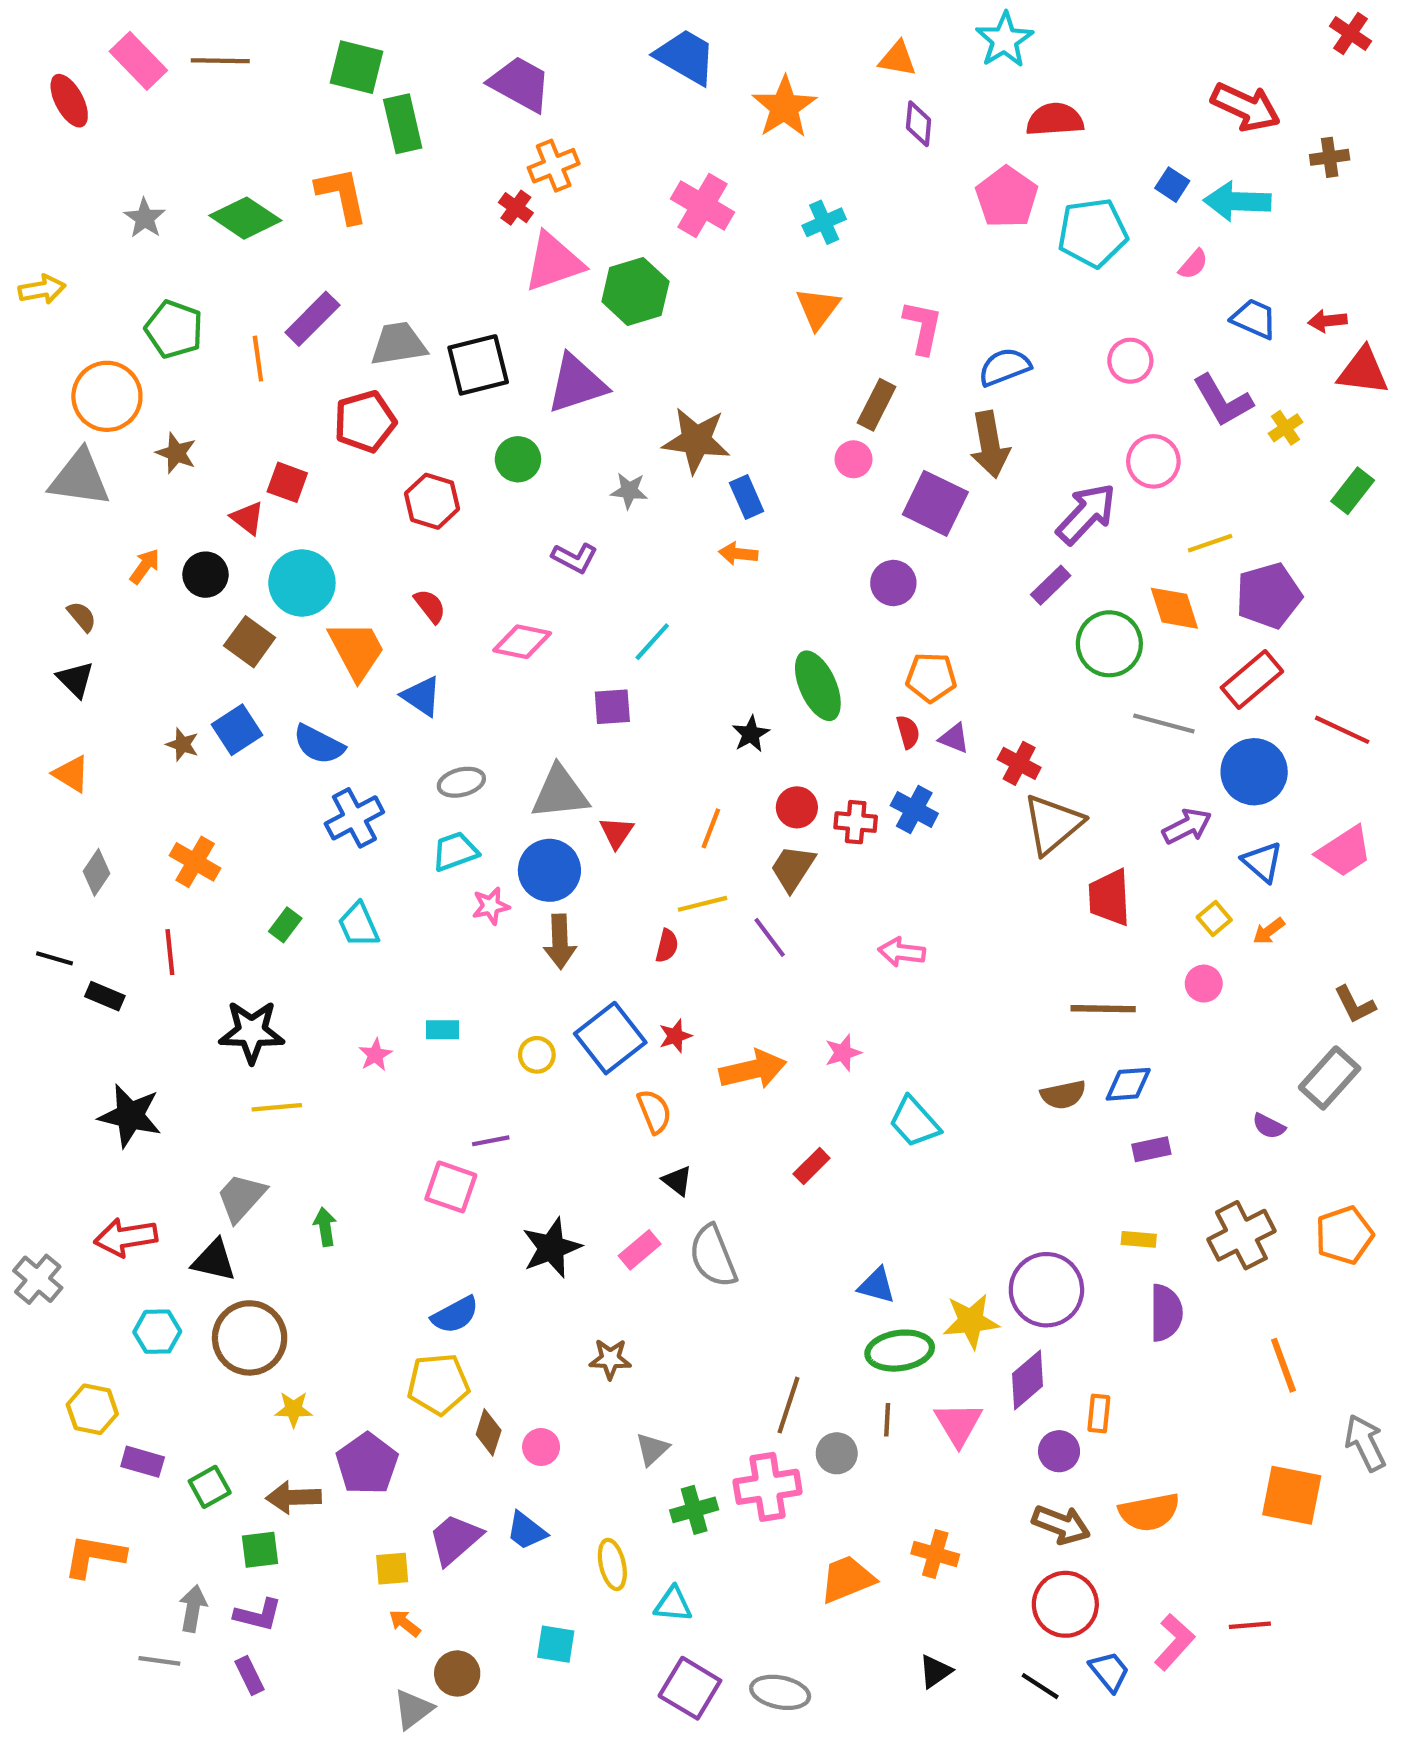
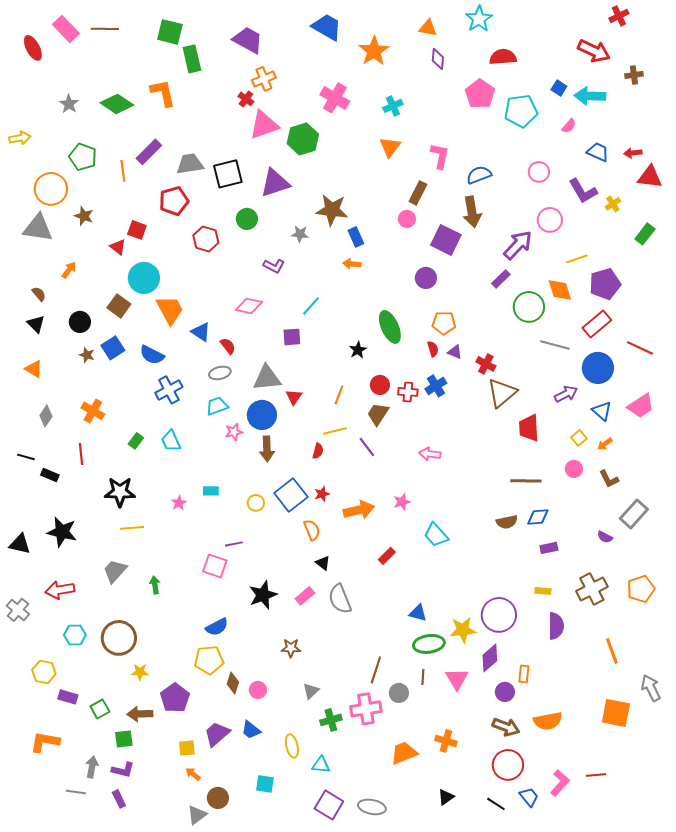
red cross: (1351, 34) -> (619, 16), moved, turned 30
black circle: (206, 575) -> (80, 322), moved
red semicircle: (430, 606) -> (228, 346), moved
blue cross: (914, 809) -> (436, 386), turned 30
brown L-shape: (1355, 1005) -> (609, 479), moved
black triangle: (214, 1260) -> (20, 544), moved

